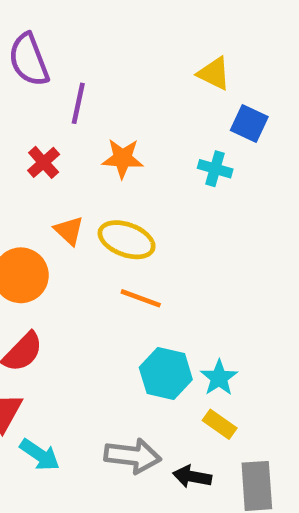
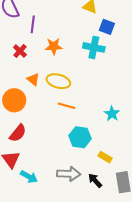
cyan cross: (215, 169) -> (94, 47), size x1.5
cyan star: (219, 378) -> (112, 114), moved
black arrow: (192, 477) -> (95, 181), turned 42

